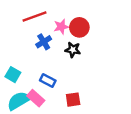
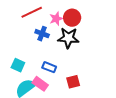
blue cross: (44, 42) -> (42, 34), turned -32
black star: (73, 50) -> (68, 38), size x1.5

